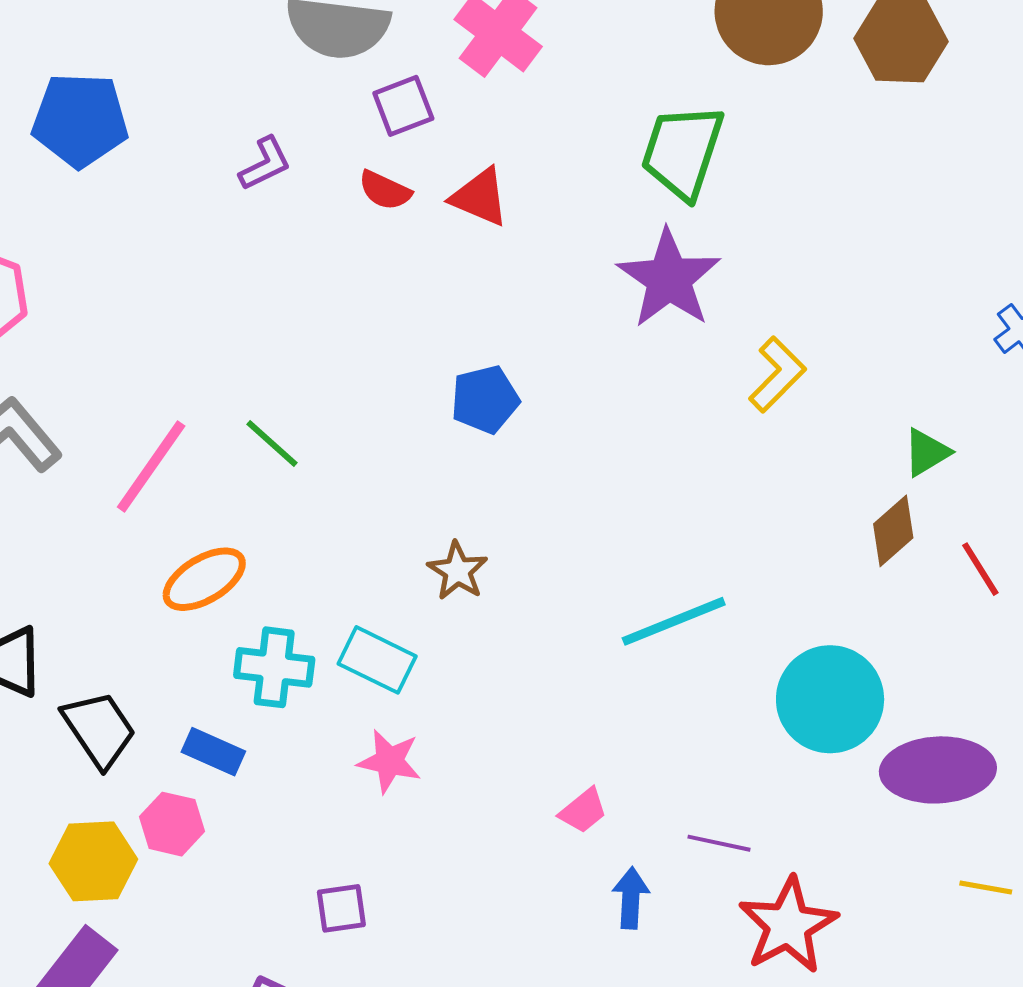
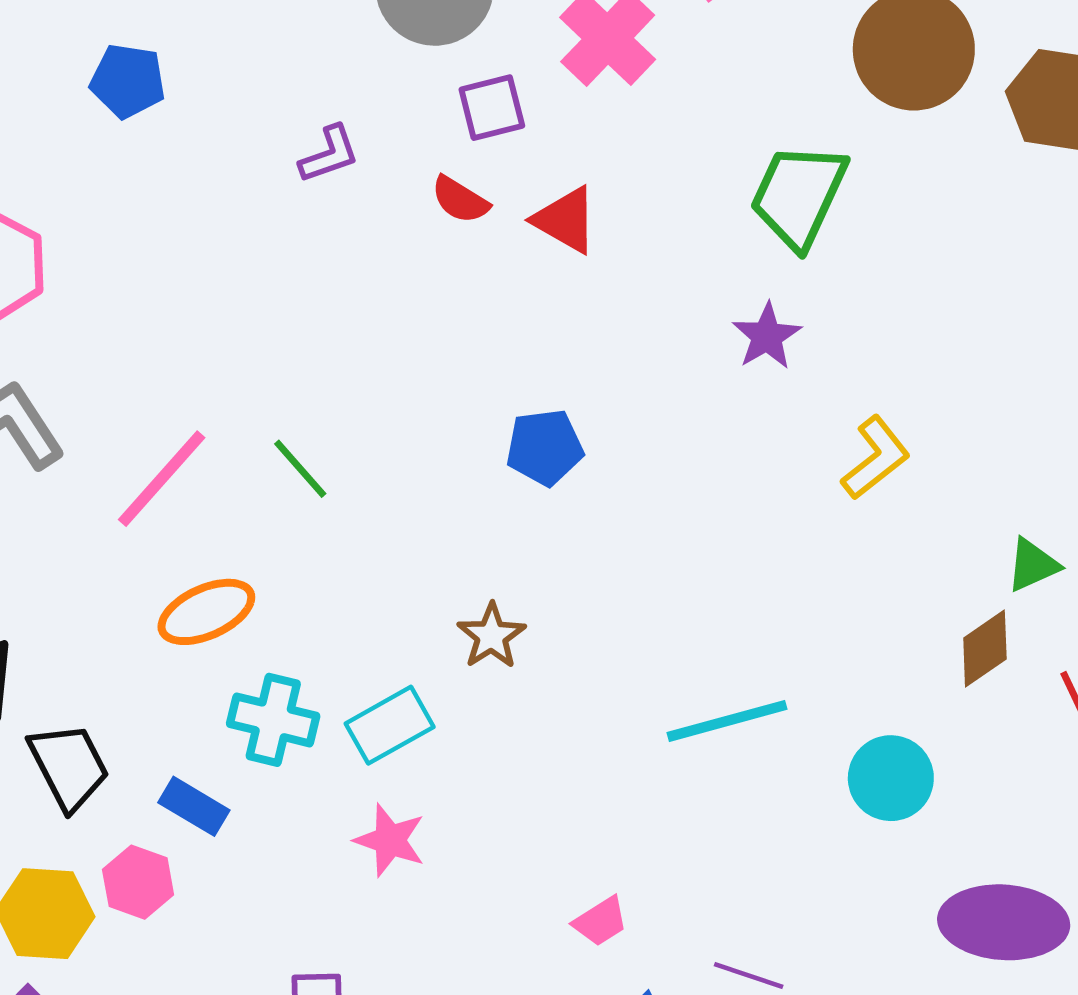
blue pentagon: (80, 120) -> (128, 81), size x0.7
purple star: (669, 279) -> (767, 336), size x0.6
cyan rectangle: (377, 660) -> (390, 725), turned -62
cyan circle: (830, 699) -> (891, 778), moved, size x0.7

